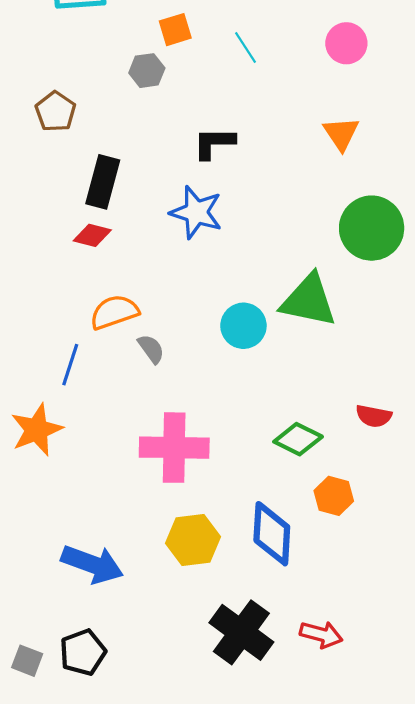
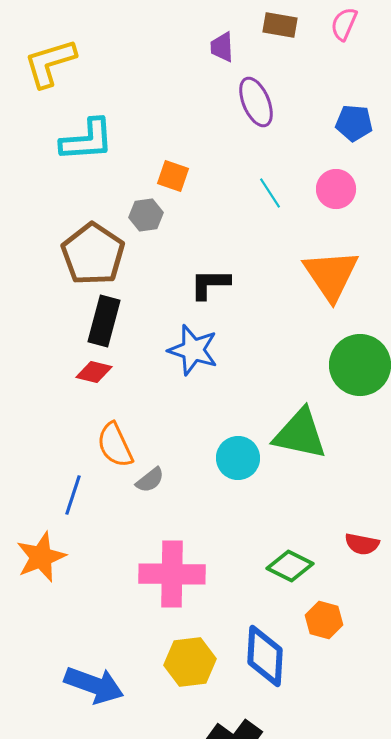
orange square: (175, 30) -> (173, 176), turned 36
cyan line: (246, 47) -> (270, 193), moved
brown pentagon: (55, 112) -> (93, 254), moved, size x1.6
orange triangle: (341, 134) -> (331, 275), size x1.6
orange semicircle: (114, 312) -> (115, 445), turned -96
gray semicircle: (151, 349) -> (150, 480), turned 88

